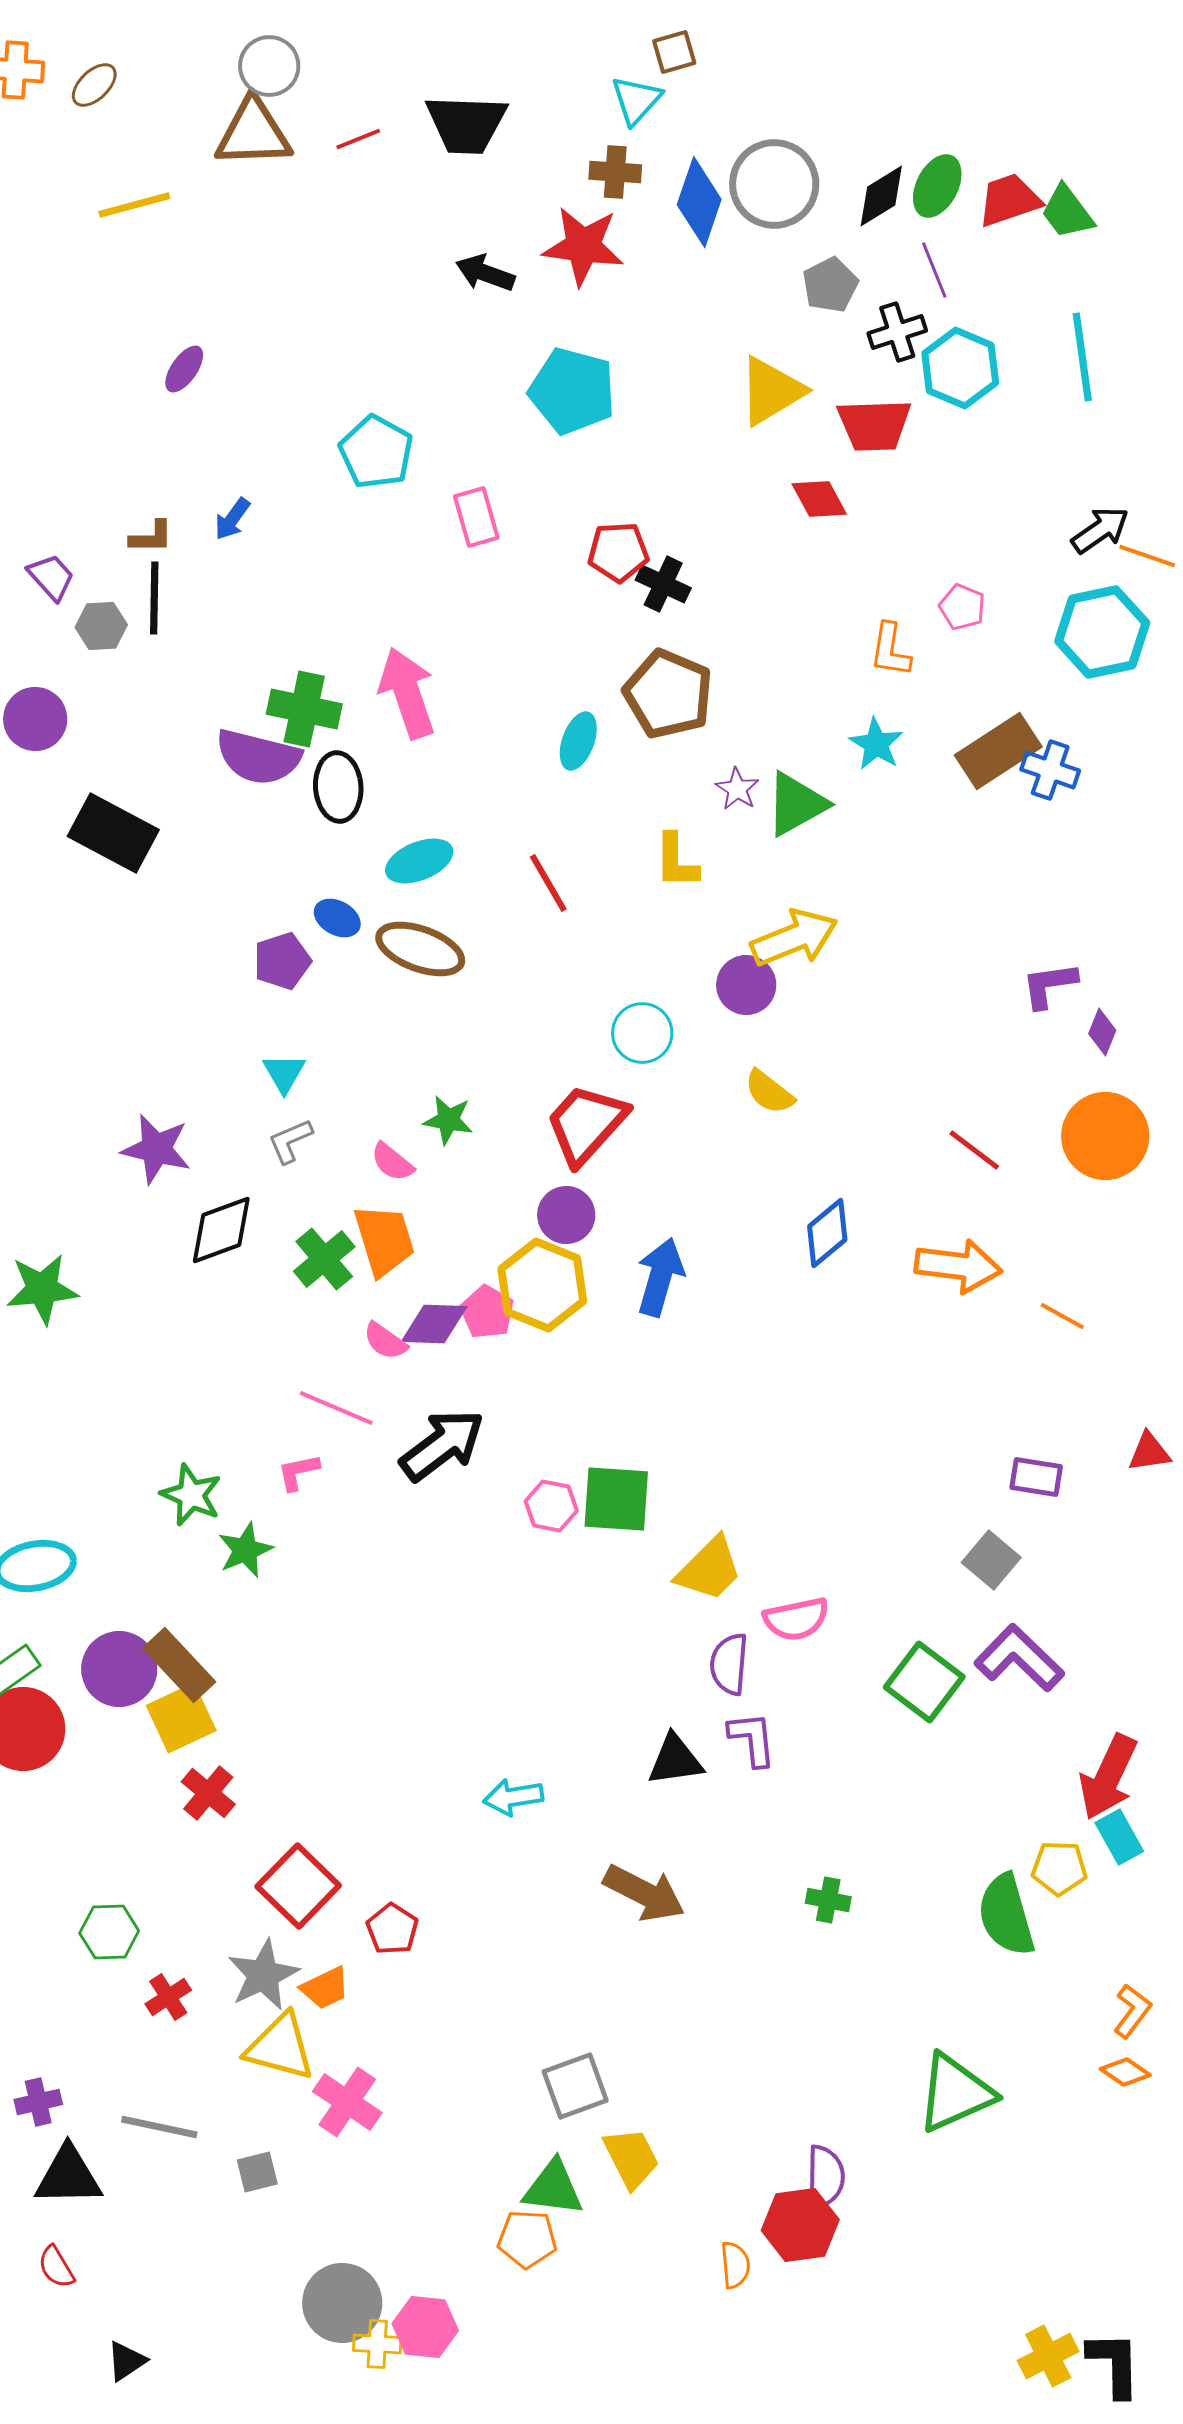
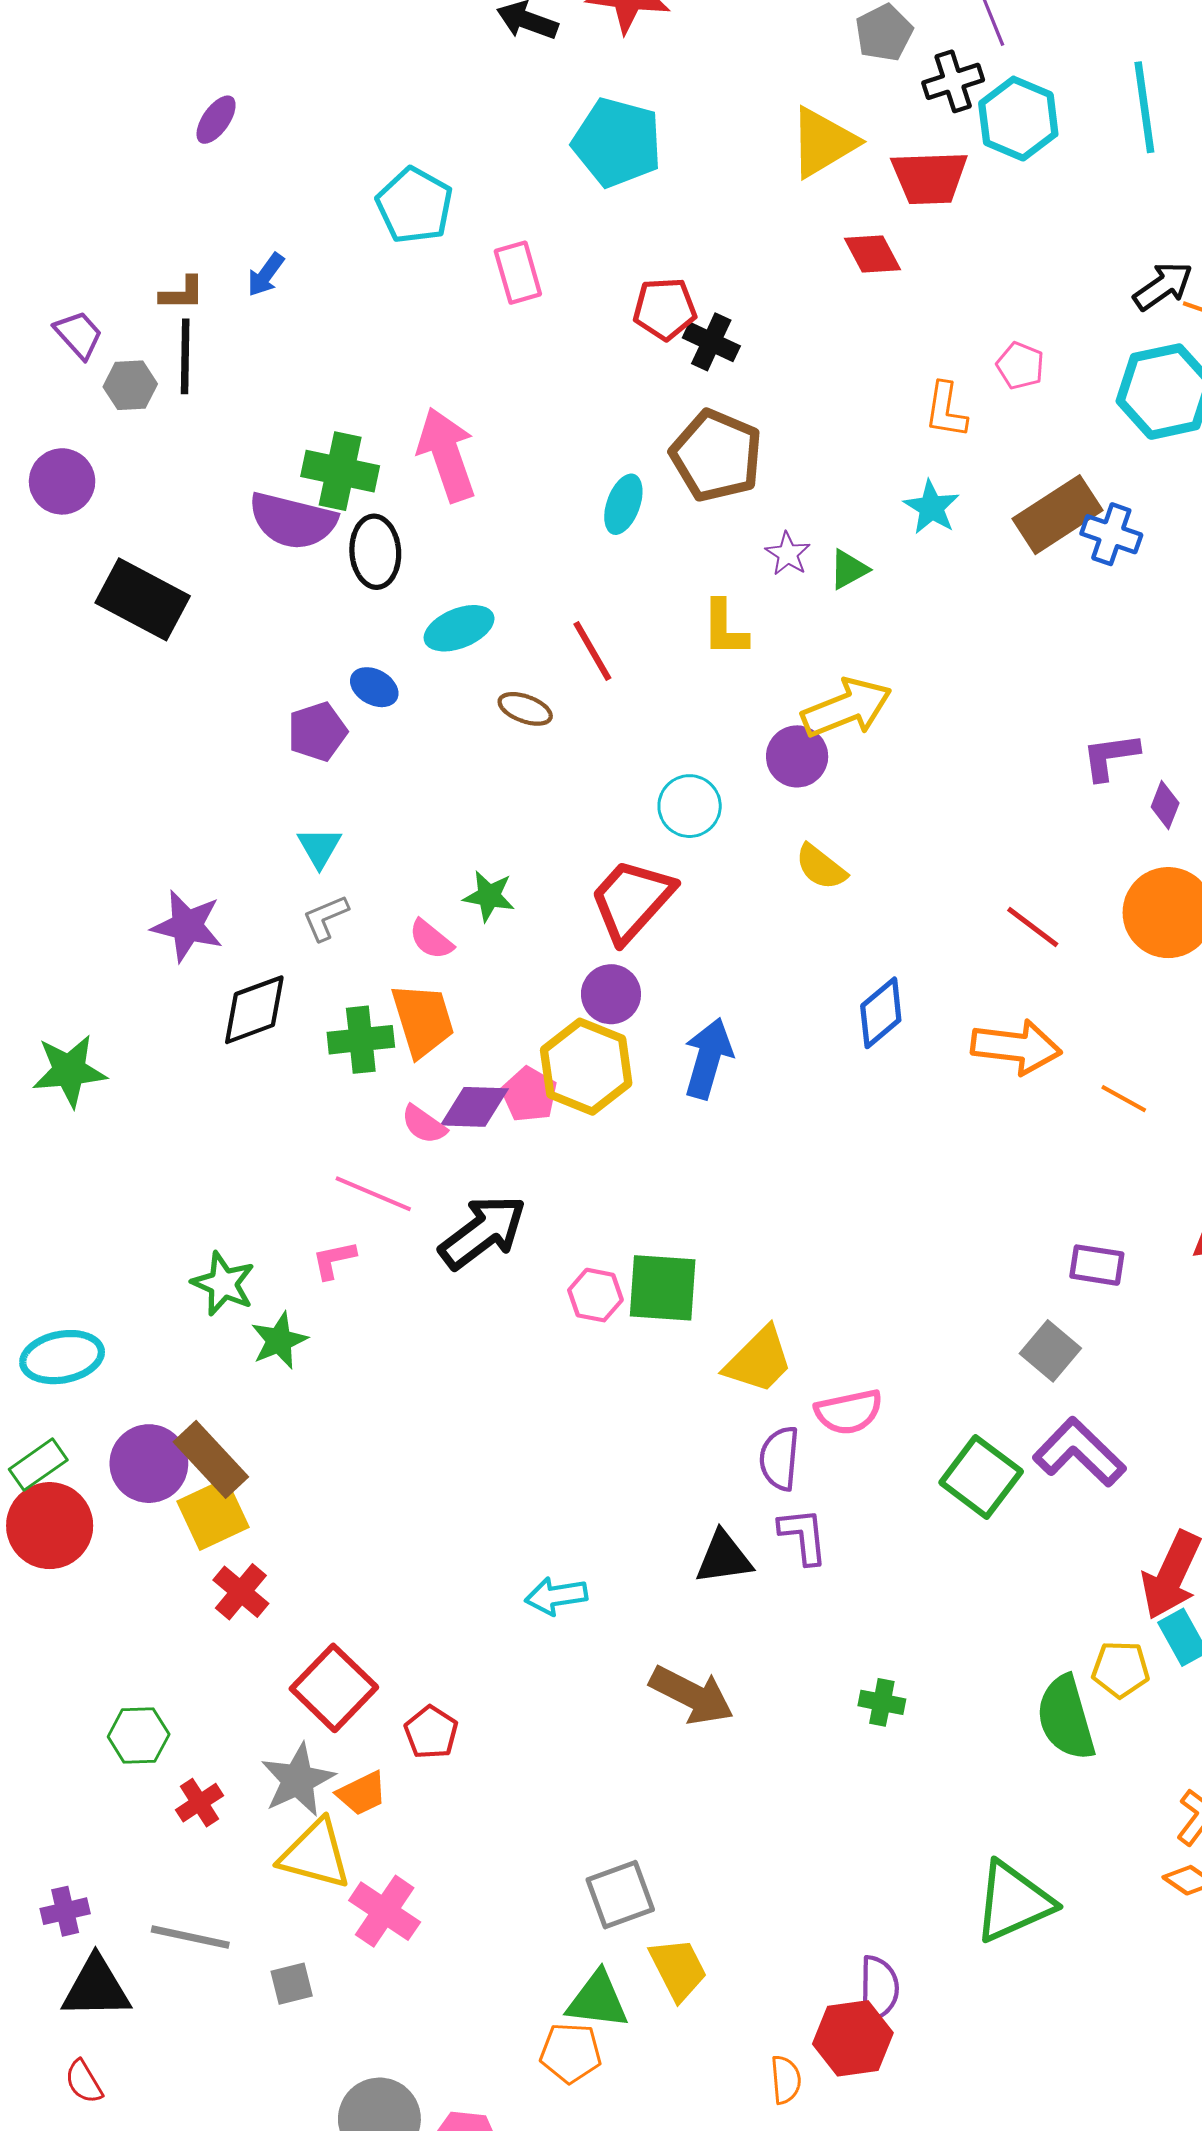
green triangle: (796, 804) -> (849, 569), size x0.6
brown ellipse: (420, 949) -> (525, 709), moved, size x0.6
green cross: (324, 1259) -> (361, 1040), turned 34

